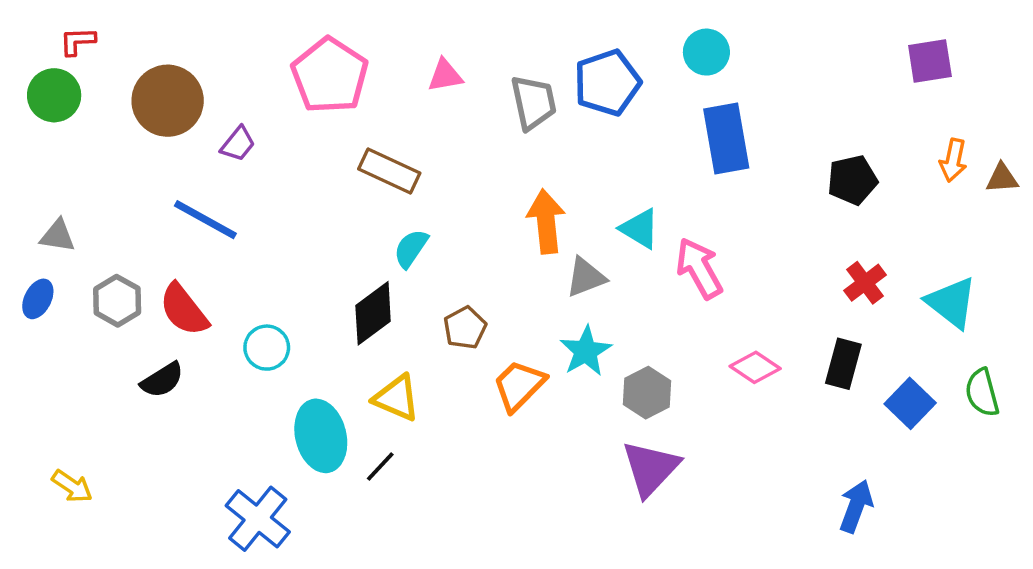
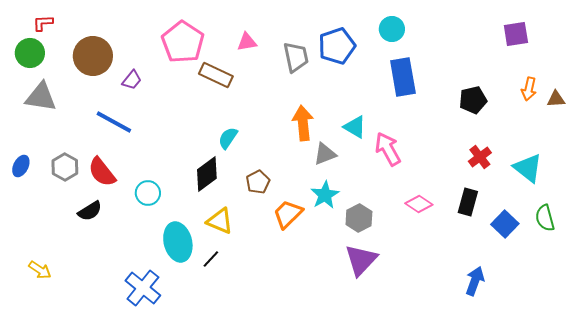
brown rectangle: (389, 171) -> (216, 75), moved
gray triangle: (58, 236) -> (41, 97), moved, size x1.6

